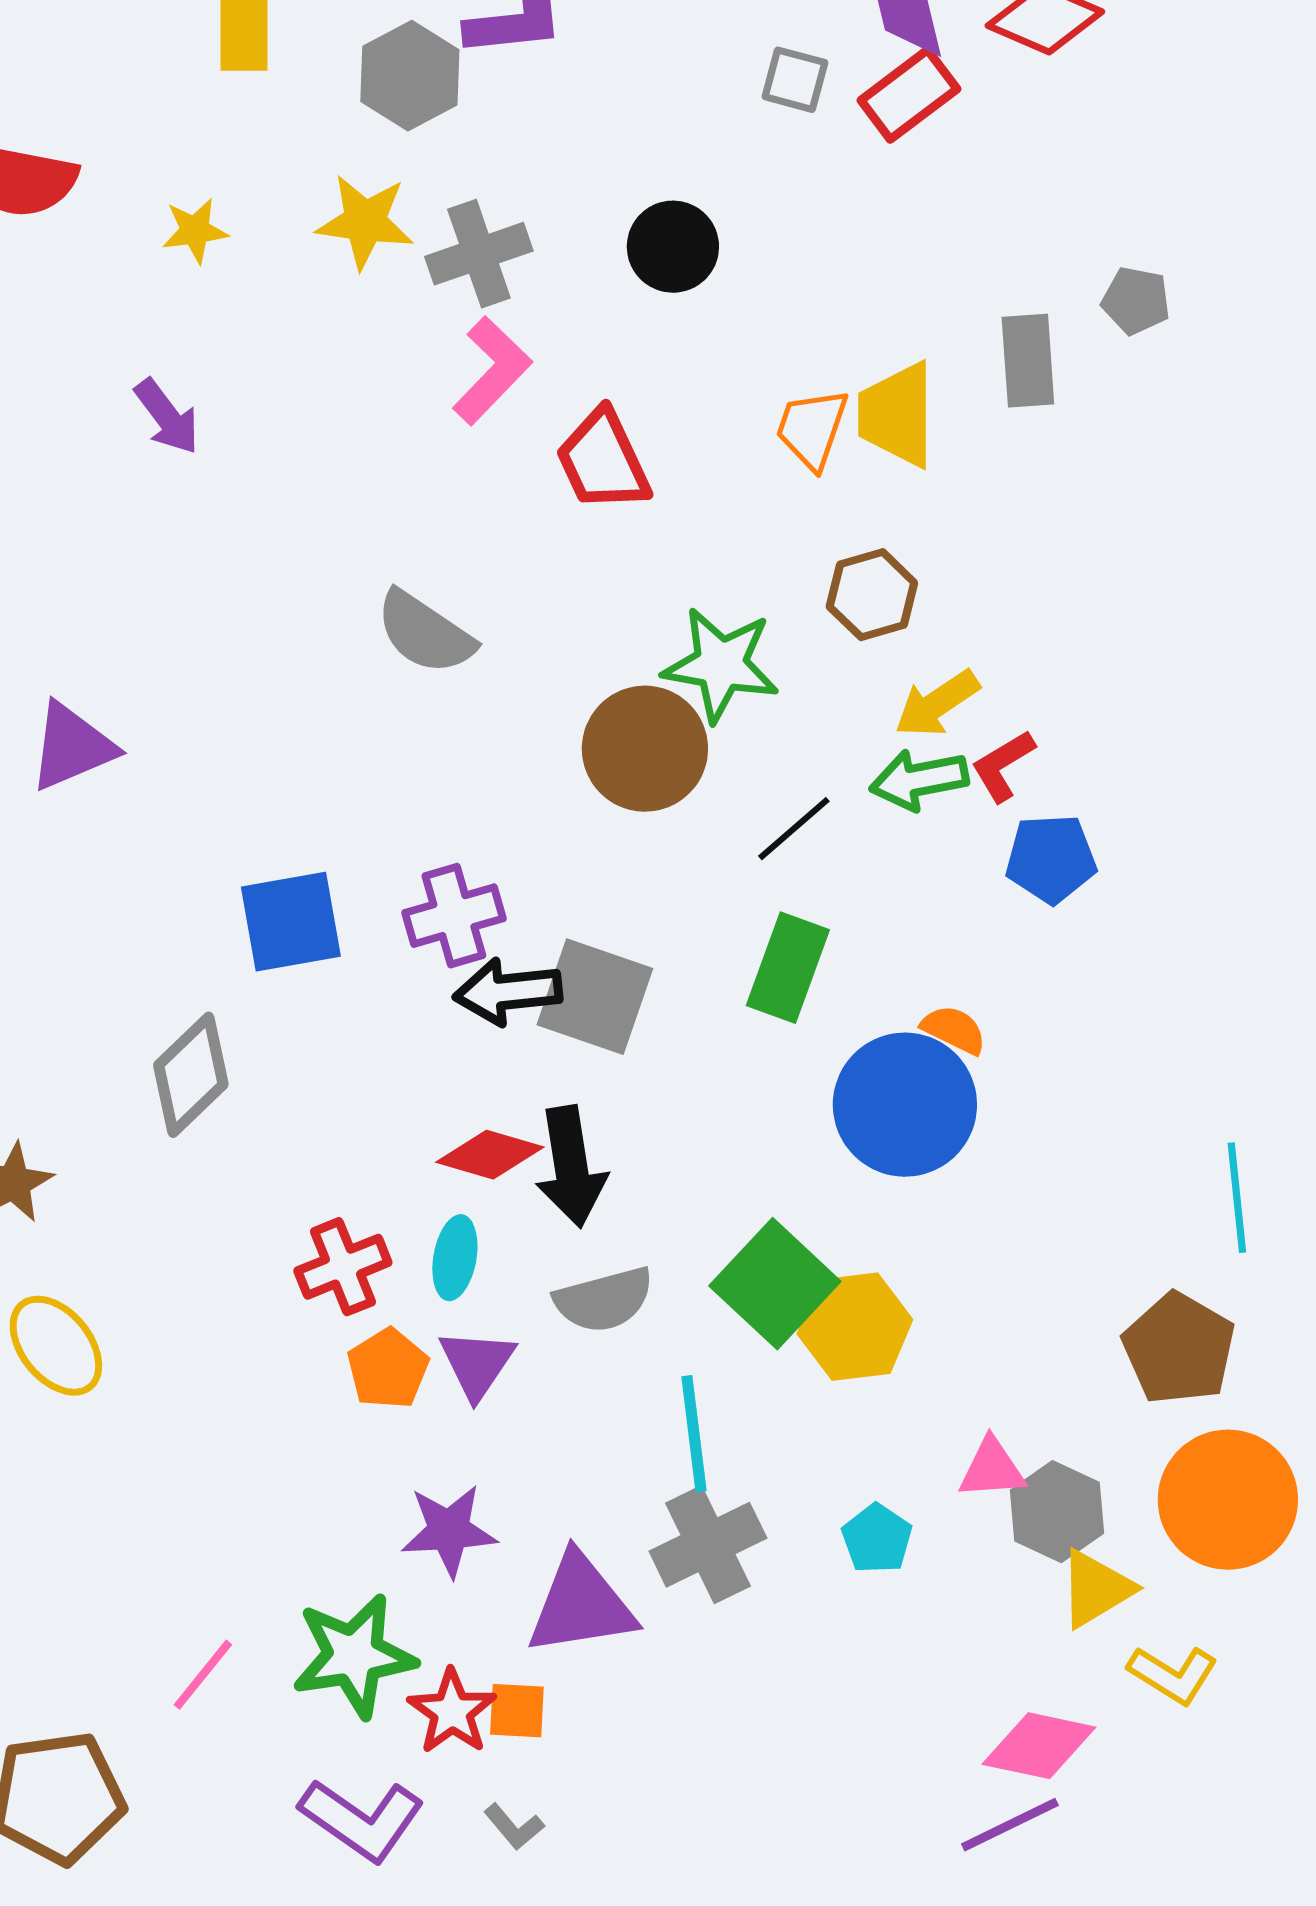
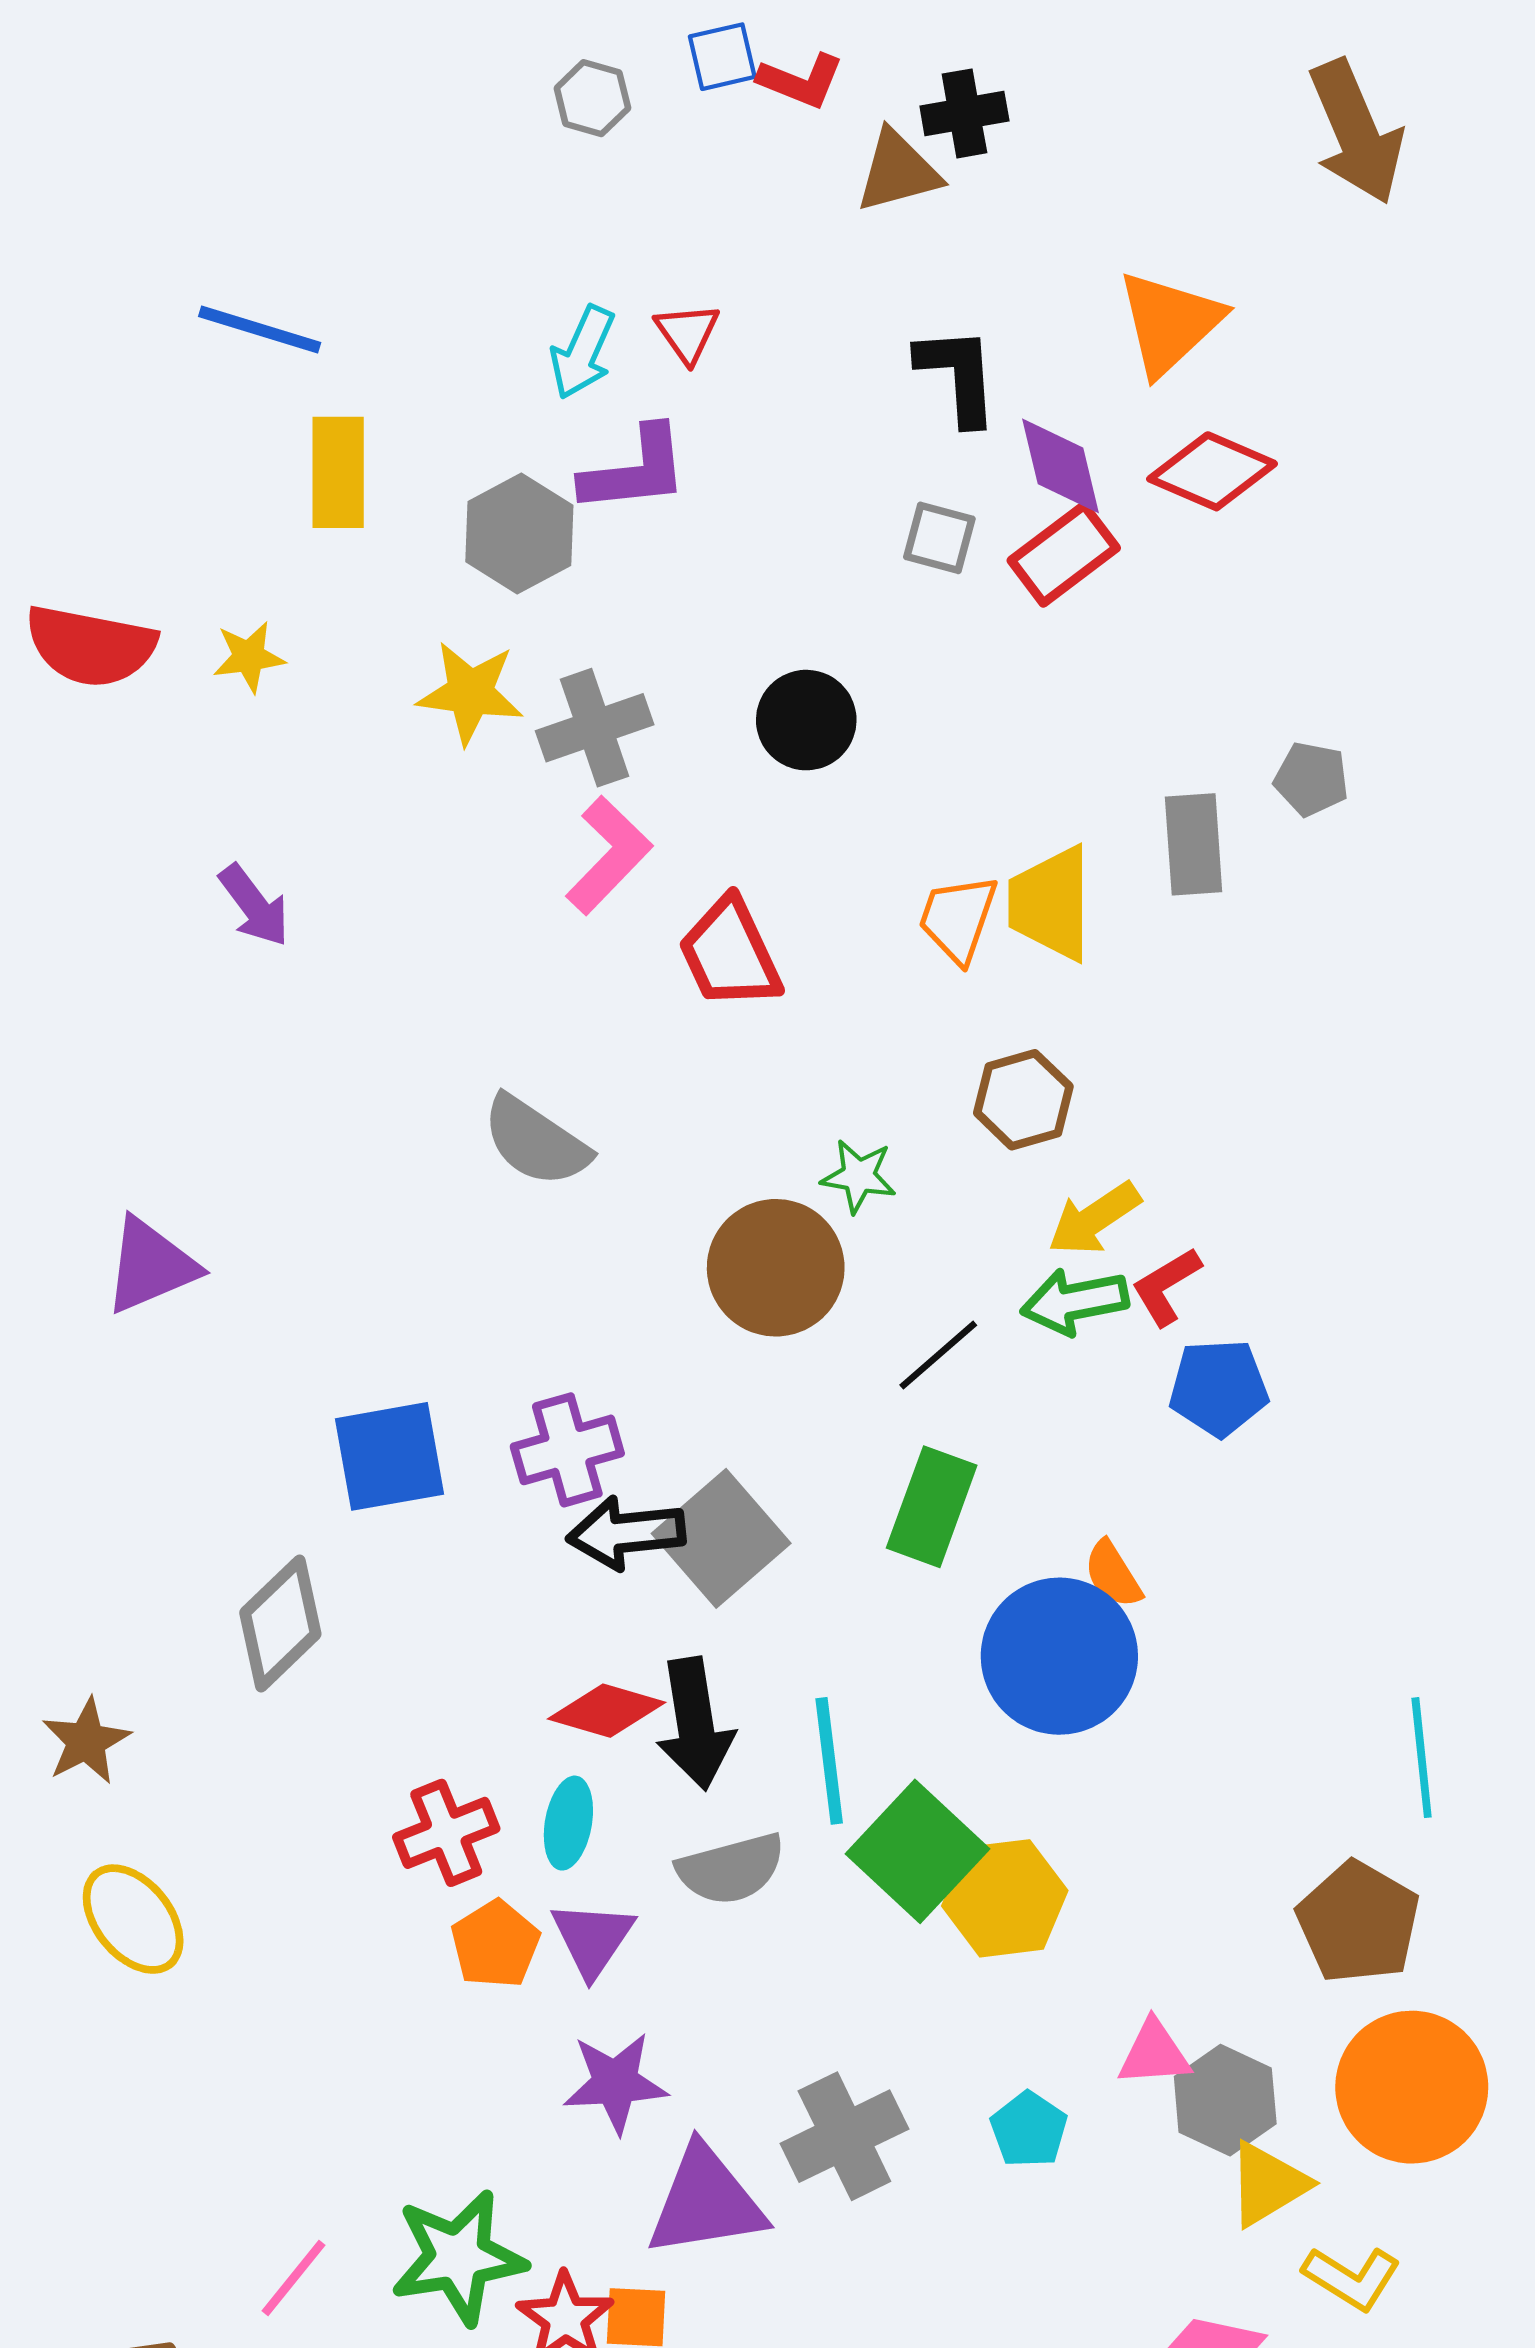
yellow star: (195, 231) -> (249, 657), moved
green star: (721, 665) -> (859, 1176), size x0.6
gray square: (595, 997) -> (721, 1538), turned 30
orange semicircle: (954, 1030) -> (1113, 1574), turned -148
cyan line: (694, 1434) -> (829, 1761), moved
purple star: (449, 1531) -> (615, 2083), moved

